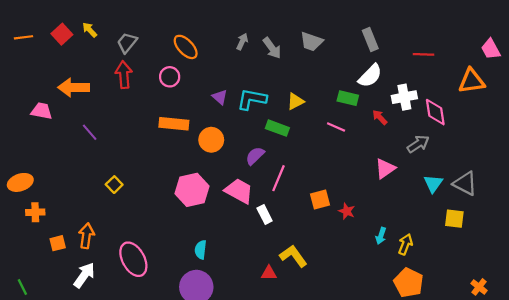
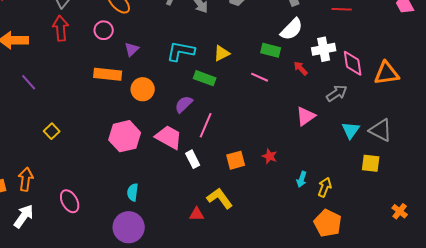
orange triangle: (472, 81) -> (387, 73), moved
purple triangle: (220, 97) -> (132, 49), moved, turned 35
orange square: (320, 199) -> (236, 160), moved
pink ellipse: (133, 259) -> (70, 201), size x0.7
orange cross: (479, 287) -> (400, 211), moved

